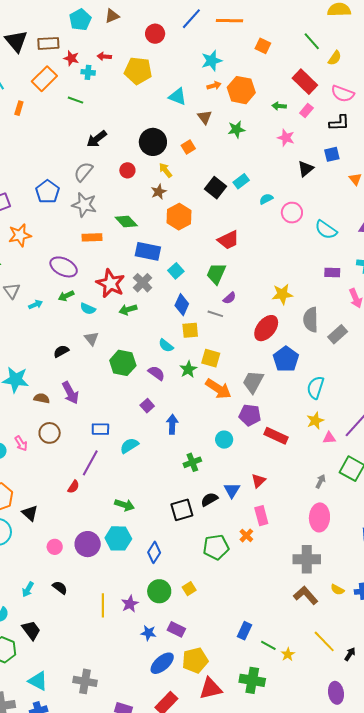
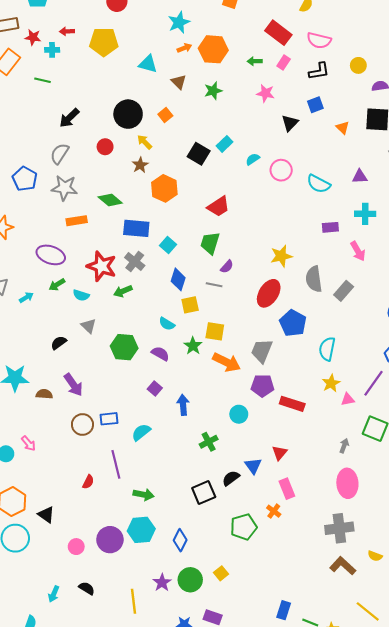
brown circle: (50, 433) -> (82, 425), moved
purple line: (90, 463) -> (116, 464), moved, turned -36
purple star: (130, 604) -> (162, 583), moved

